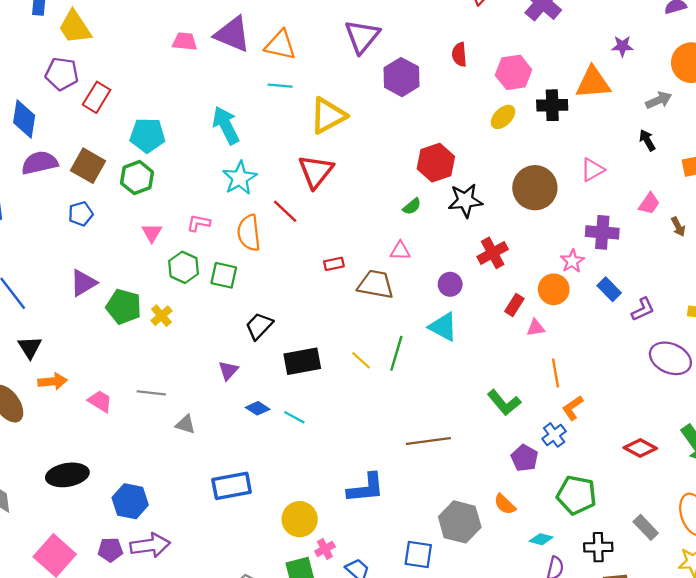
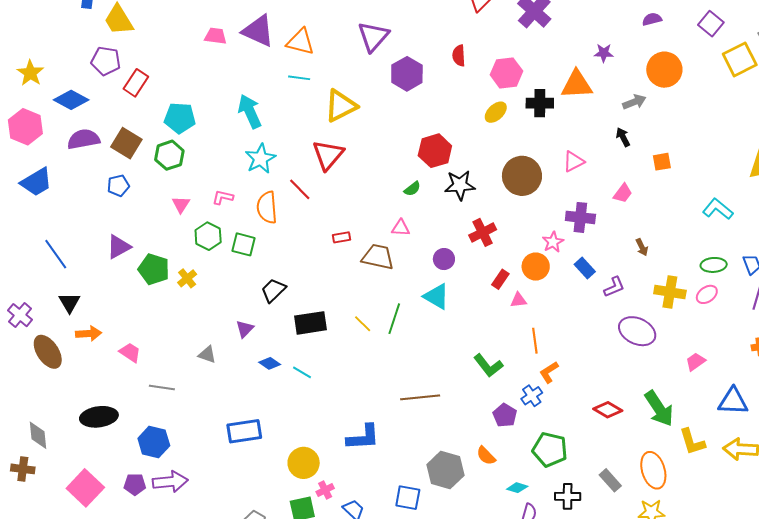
blue diamond: (24, 119) -> (71, 100), turned -72
brown arrow: (678, 227) -> (642, 247), moved
gray line: (151, 393) -> (162, 387), moved
gray triangle: (186, 424) -> (207, 355), moved

